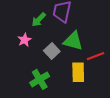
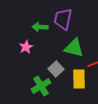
green arrow: (39, 20) -> (40, 27), turned 49
gray square: (52, 51) -> (56, 69), moved

